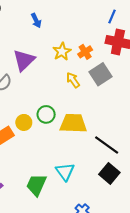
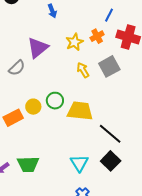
blue line: (112, 17) -> (109, 15), moved
orange cross: (85, 52) -> (97, 36), moved
cyan triangle: (65, 172) -> (79, 163), moved
green trapezoid: (36, 185) -> (28, 164), moved, turned -120

